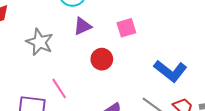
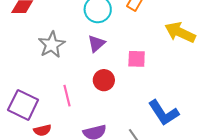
purple triangle: (82, 26) -> (96, 44), turned -36
pink line: (59, 88) -> (67, 96), moved

